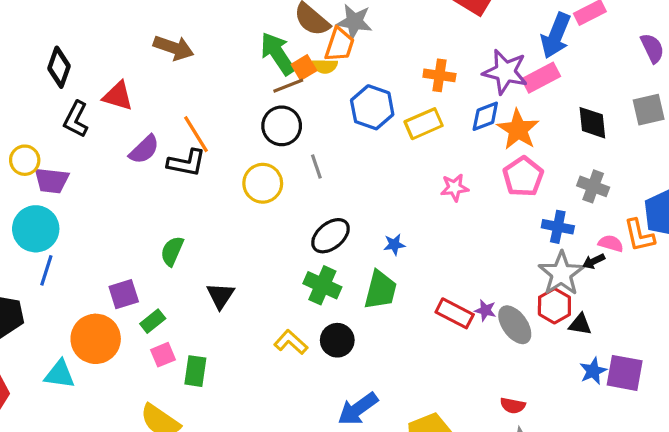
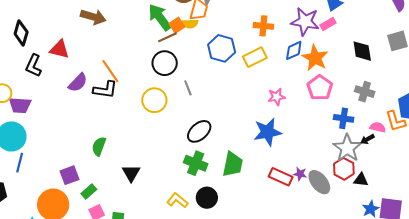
pink rectangle: (541, 78) -> (328, 24), size x0.7
blue star: (394, 245) -> (268, 132), moved, size x2.0

